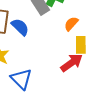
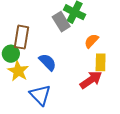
blue semicircle: (20, 27) -> (48, 62), moved

